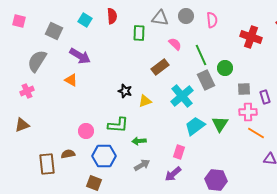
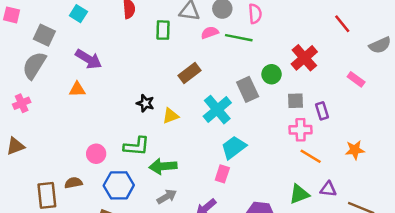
cyan square: (85, 20) -> (78, 14), moved
gray square: (54, 31) -> (44, 35), moved
red cross: (251, 37) -> (304, 58), moved, turned 30
pink semicircle: (175, 44) -> (210, 33), moved, turned -64
green line: (201, 55) -> (239, 38), moved, turned -55
orange triangle: (71, 80) -> (77, 89), turned -32
green triangle: (220, 124) -> (299, 194), moved, turned 36
green arrow: (139, 141) -> (163, 166), size x1.5
pink rectangle: (179, 152) -> (222, 174), moved

